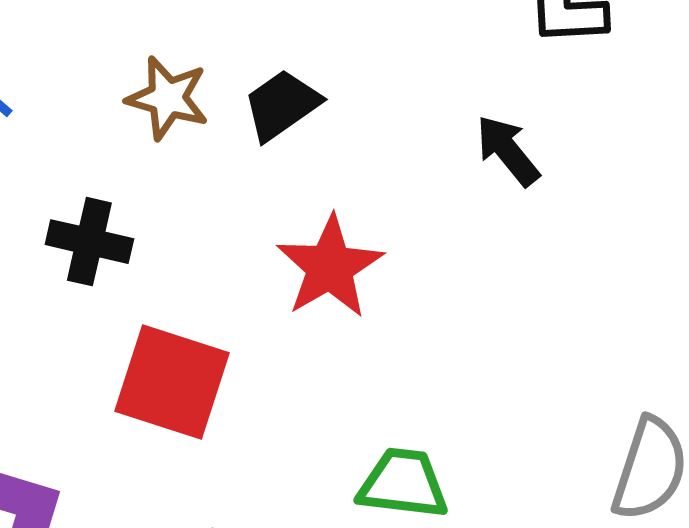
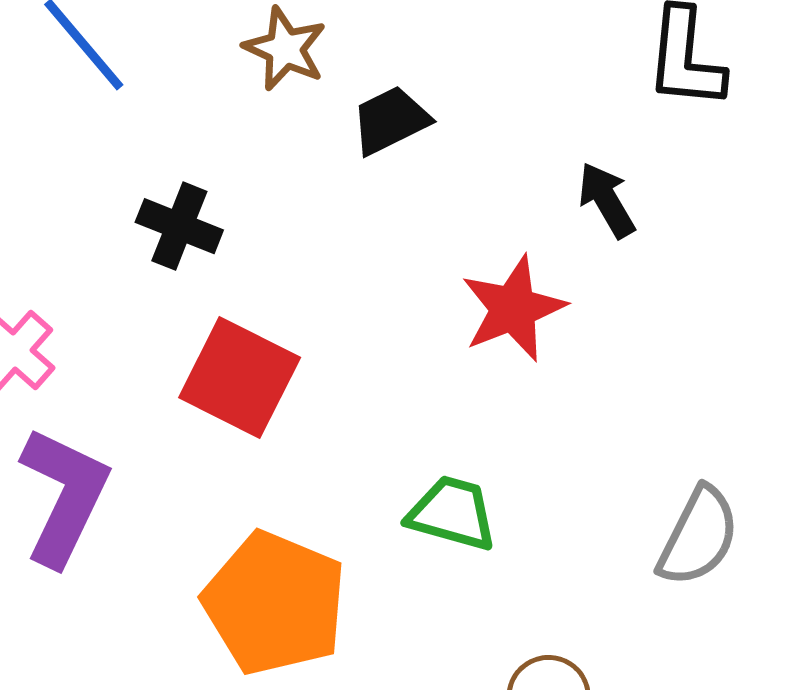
brown star: (168, 98) -> (285, 49), moved
red star: (330, 267) -> (513, 309), moved

